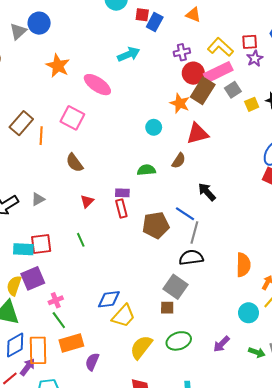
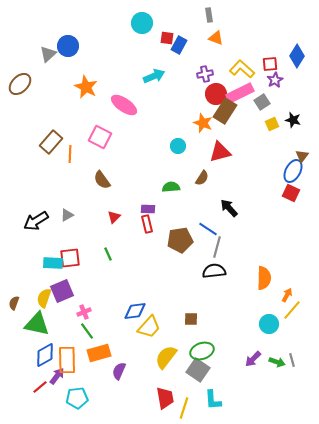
gray square: (233, 90) -> (262, 102), moved
gray square: (176, 287) -> (198, 370), moved
purple arrow: (221, 344) -> (253, 359), moved

